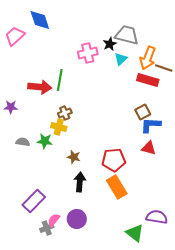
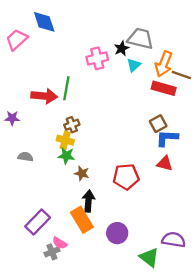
green star: (45, 141) -> (66, 156), moved
orange rectangle: (117, 187) -> (82, 220), moved
purple circle: (77, 219) -> (117, 233), moved
pink semicircle: (54, 220) -> (60, 243), turned -96

